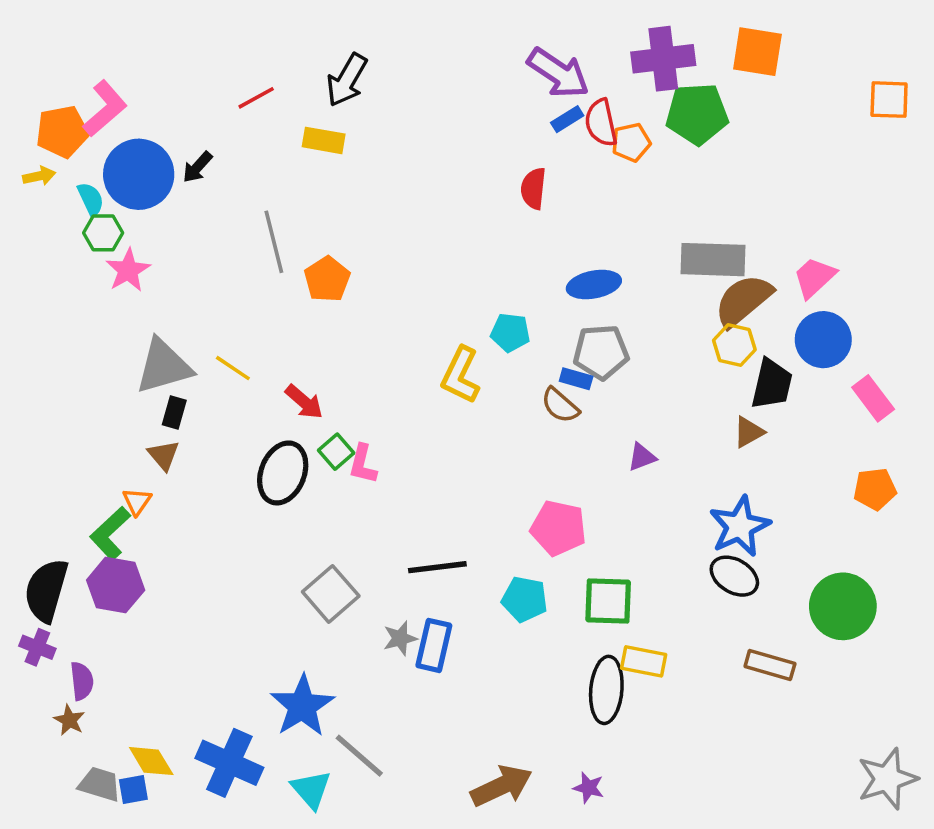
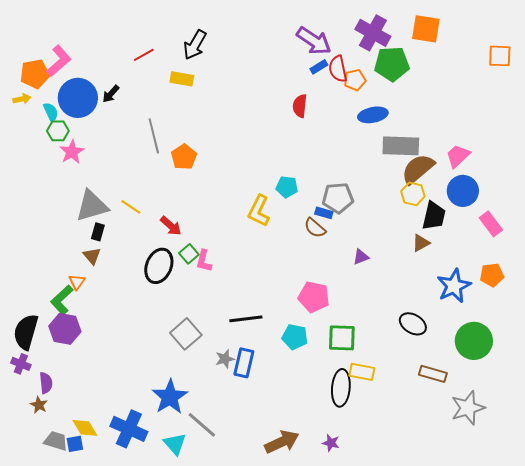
purple cross: (663, 59) -> (373, 33), turned 36
blue ellipse: (594, 285) -> (373, 115), moved
blue star: (740, 526) -> (454, 286), moved
gray star: (887, 779) -> (468, 408), moved

